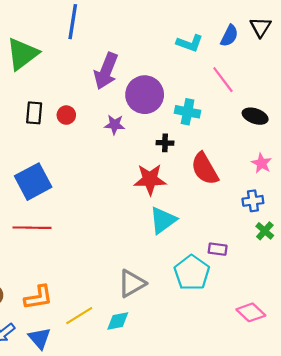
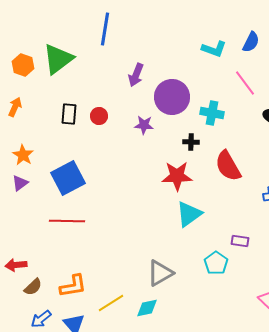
purple arrow: (106, 71) -> (136, 75), size x0.7
cyan pentagon: (192, 273) -> (216, 263), size x0.7

